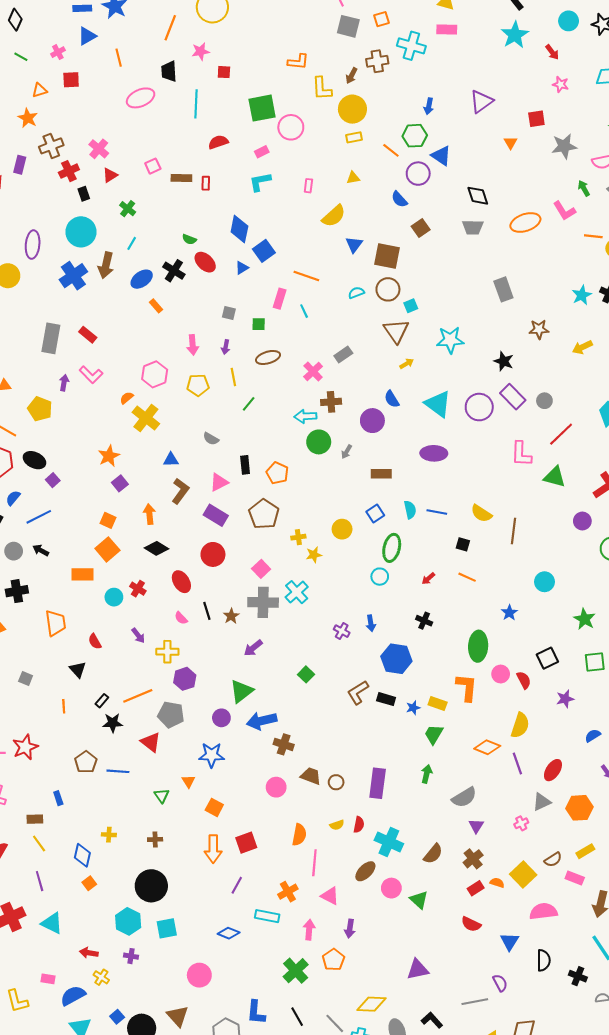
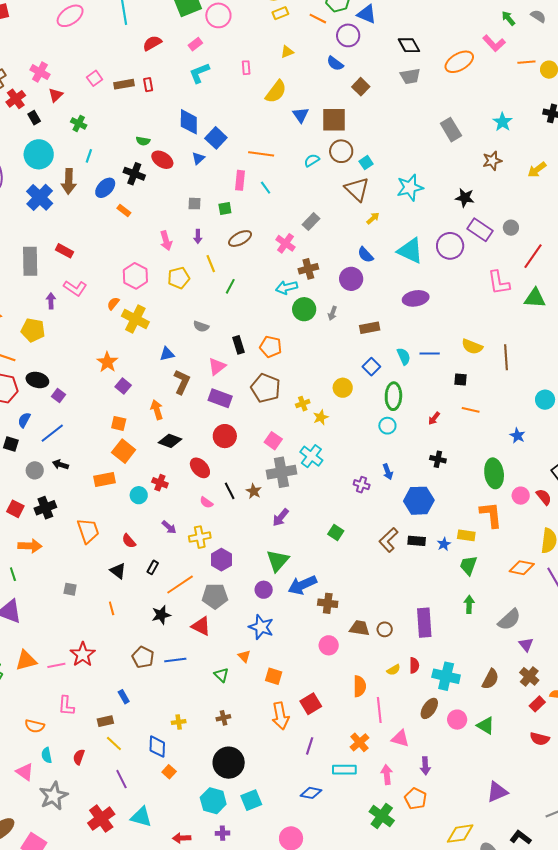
cyan star: (582, 295) -> (503, 122), moved
black rectangle: (102, 701) -> (153, 567), moved
blue star: (212, 755) -> (261, 627), turned 30

